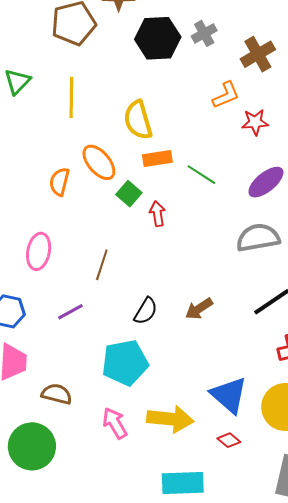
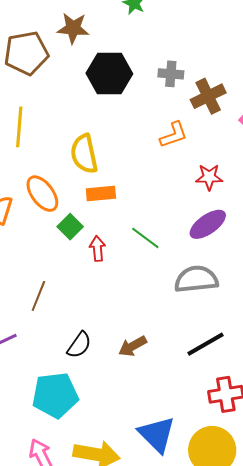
gray cross: (204, 33) -> (171, 74), moved, turned 30
red star: (255, 122) -> (209, 177), moved
green line: (201, 175) -> (145, 238), moved

